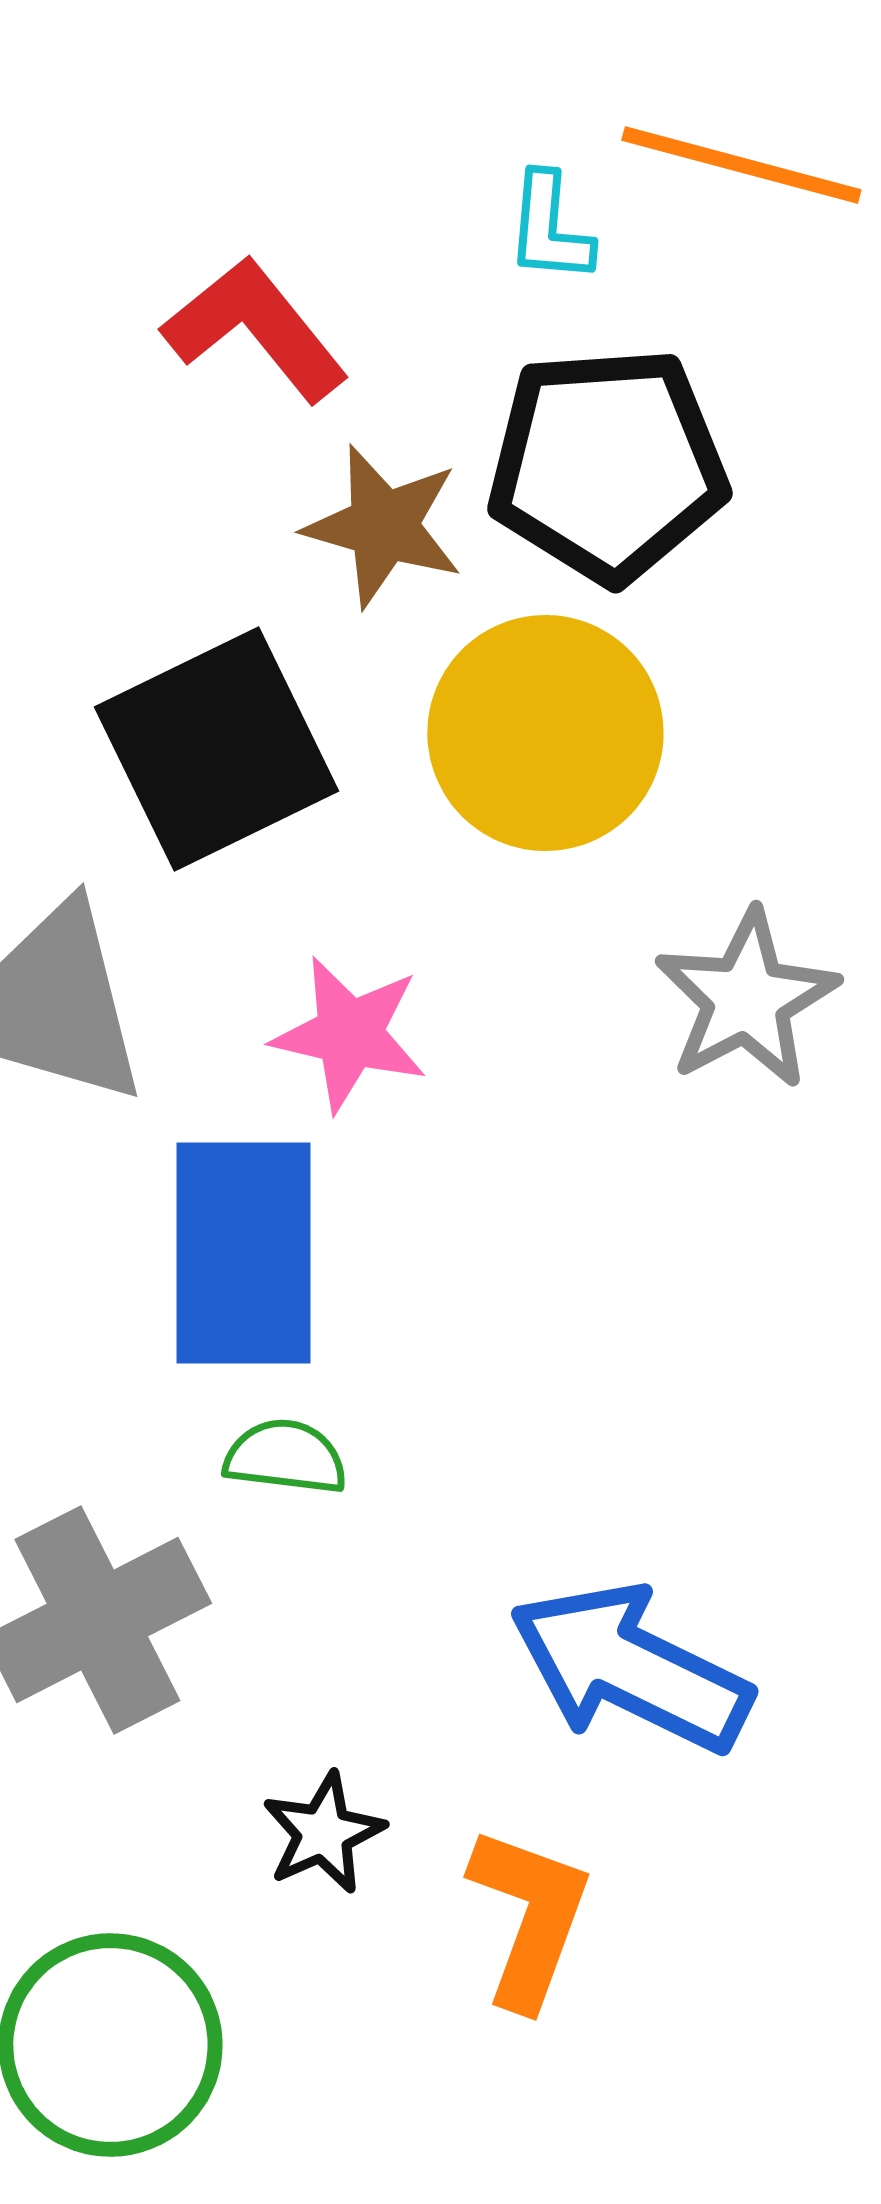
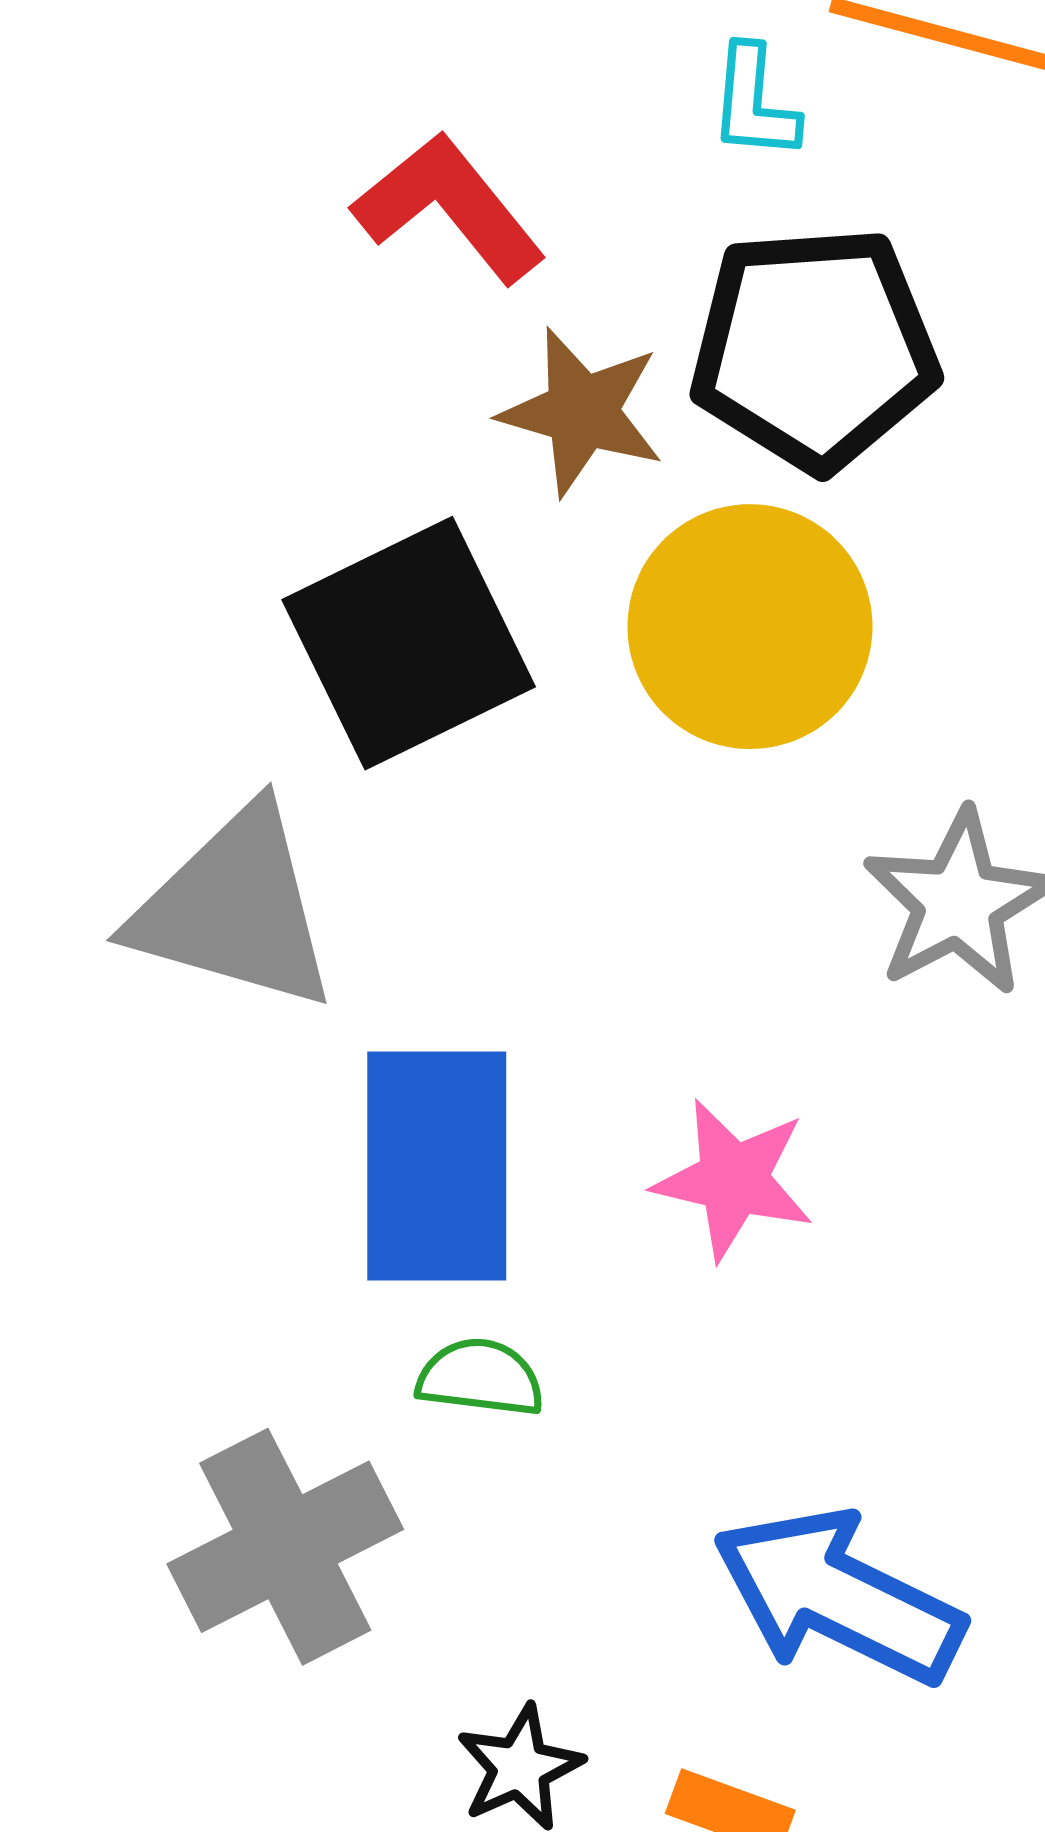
pink star: (349, 1034) -> (733, 1179), moved

